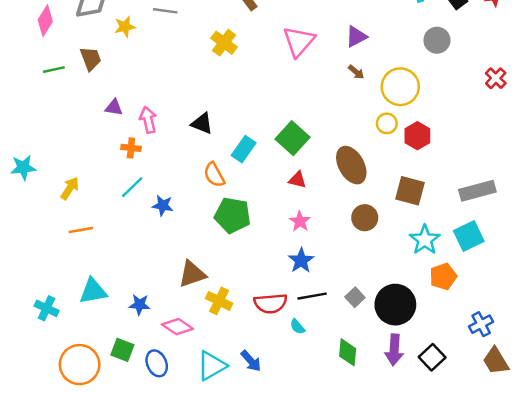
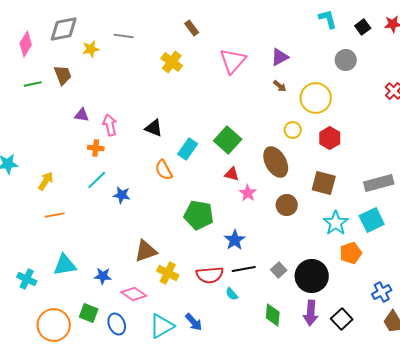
yellow circle: (387, 123) -> (293, 130), moved
green pentagon: (233, 215) -> (199, 215), moved
pink star: (300, 221) -> (248, 193), moved

